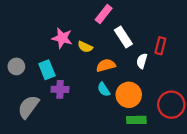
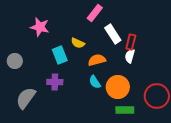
pink star: (62, 38) -> (40, 27), moved
red rectangle: (160, 46) -> (131, 42), moved
cyan rectangle: (47, 70) -> (60, 55), moved

